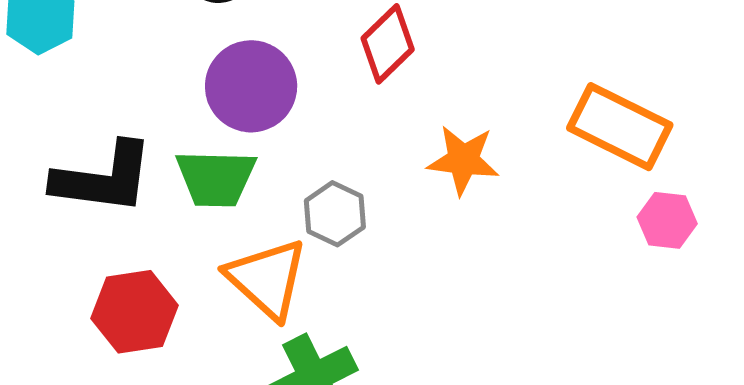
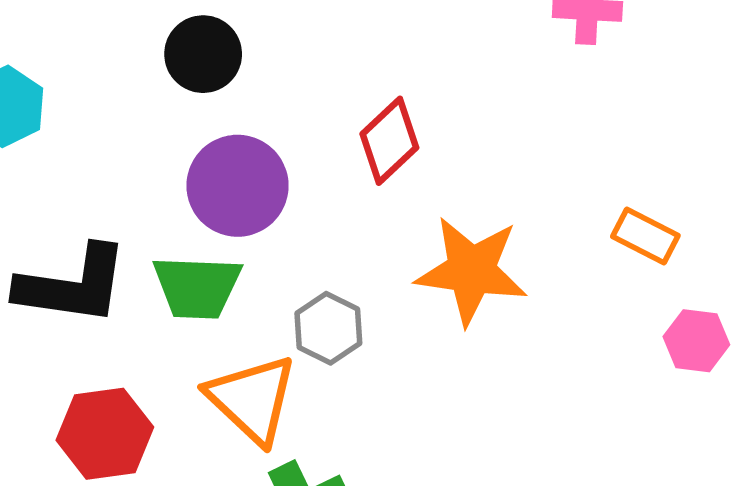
orange rectangle: (620, 127) -> (645, 236), size x0.6
orange star: (463, 160) -> (471, 271), size x1.4

